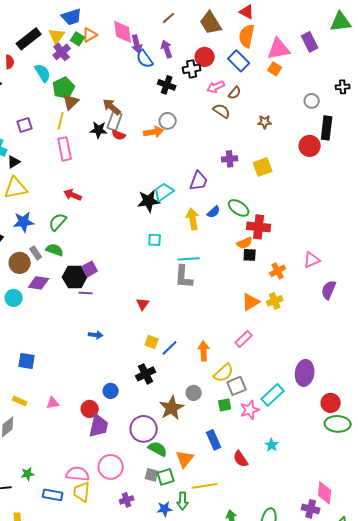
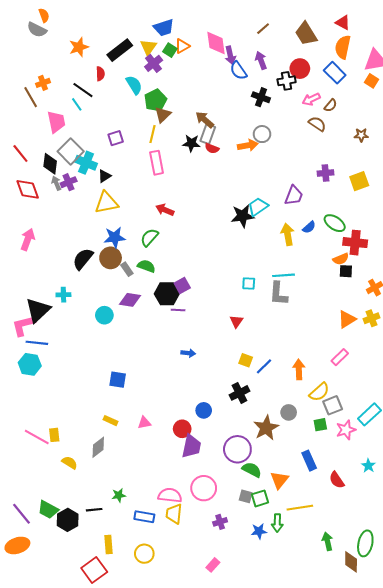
cyan square: (155, 240) -> (249, 283), moved
brown circle: (20, 263) -> (111, 258), moved

